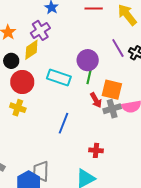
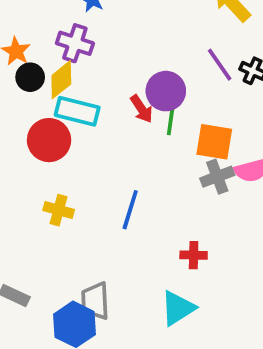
purple cross: (40, 30) -> (75, 43), turned -36
black circle: (11, 61) -> (30, 77), moved
cyan rectangle: (59, 77) -> (77, 111), moved
red arrow: (96, 100) -> (142, 109), moved
yellow cross: (18, 108) -> (59, 210), moved

